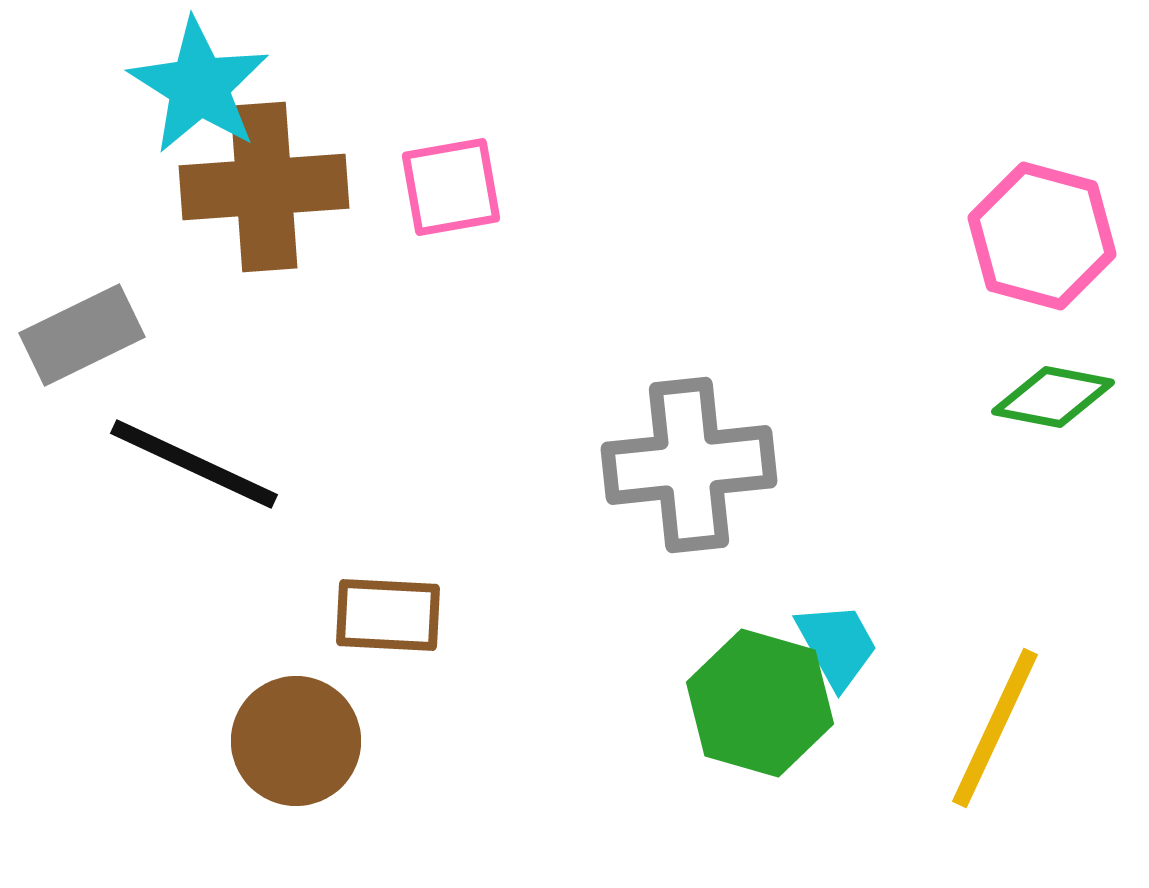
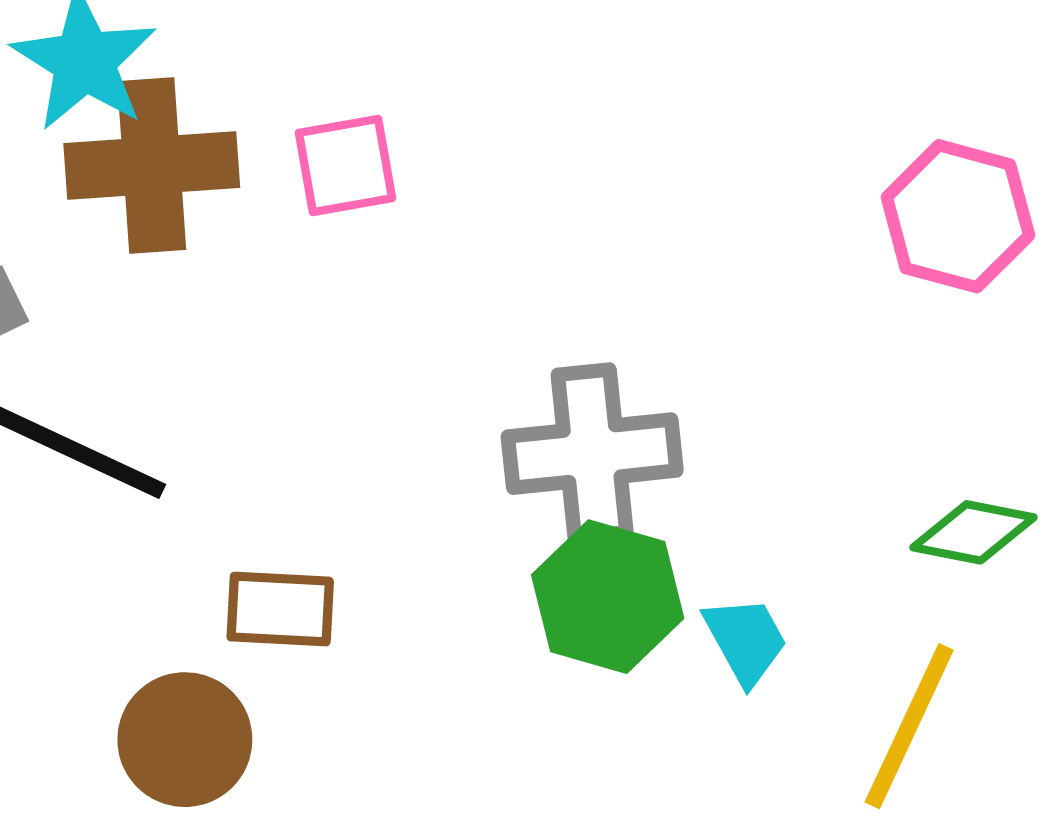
green diamond: (1053, 397) -> (973, 532), moved
green hexagon: (760, 703) -> (608, 597), moved

